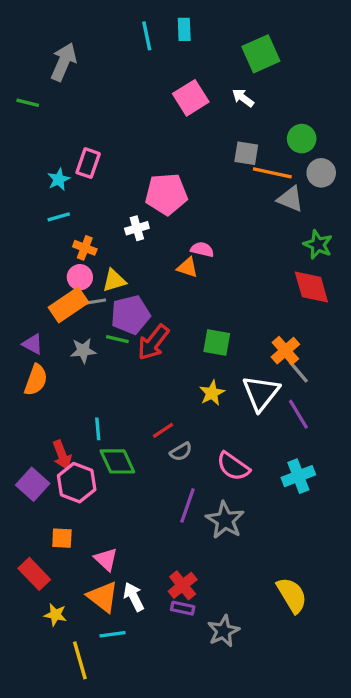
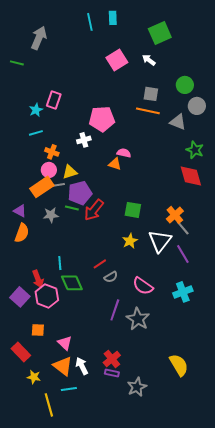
orange line: (272, 173) -> (148, 111), moved

